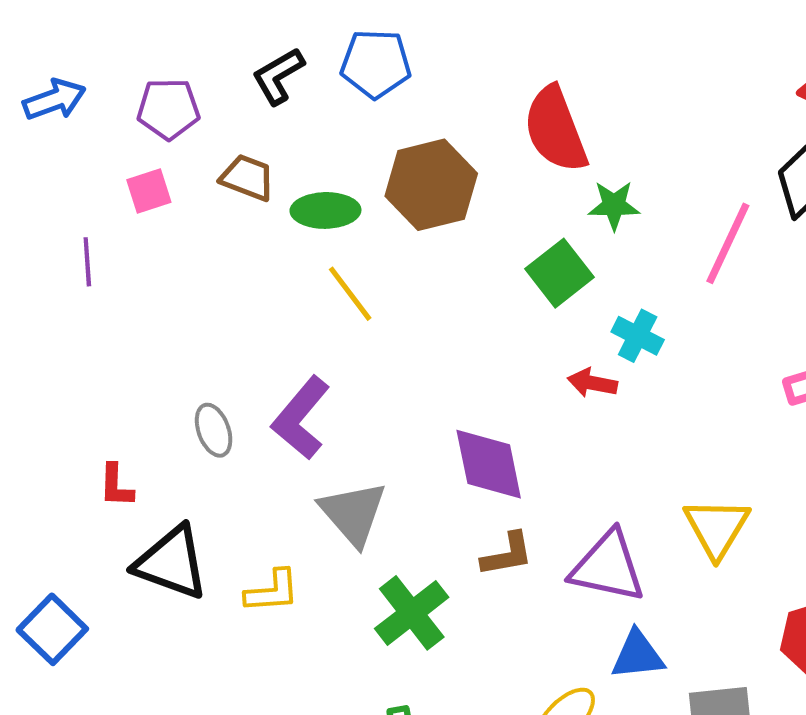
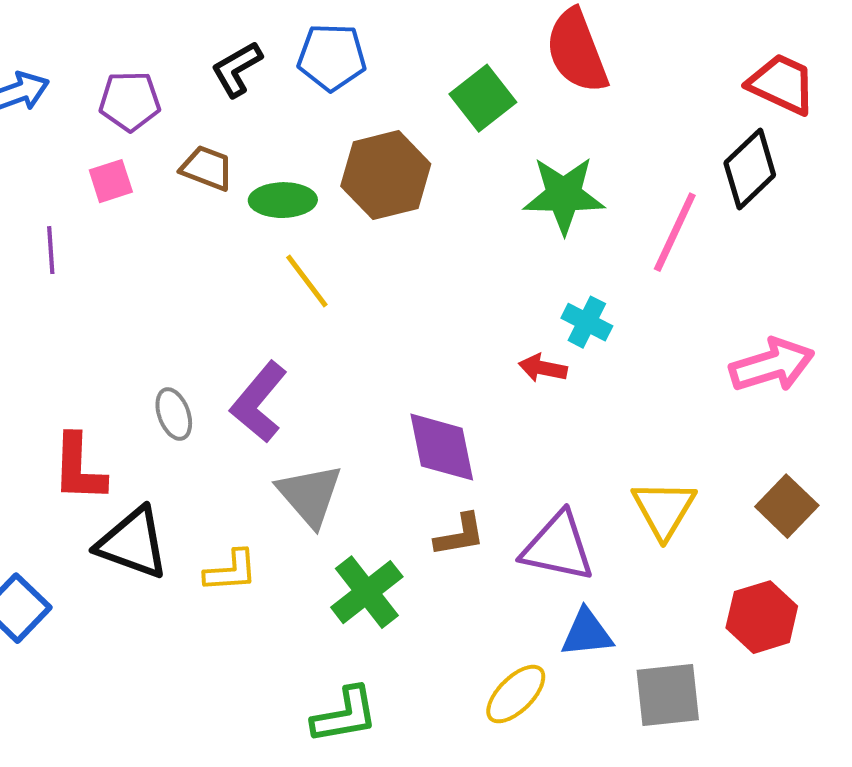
red semicircle: (555, 129) -> (577, 51), moved
green star: (614, 205) -> (564, 195), size x1.6
green square: (560, 273) -> (483, 98), moved
red L-shape: (116, 486) -> (79, 468), size x1.6

